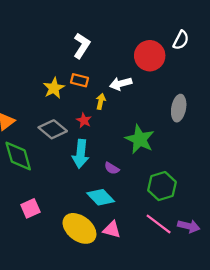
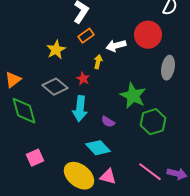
red circle: (150, 56) -> (148, 35), moved
orange rectangle: (79, 80) -> (86, 36), moved, turned -49
green hexagon: (162, 186) -> (153, 122), moved

